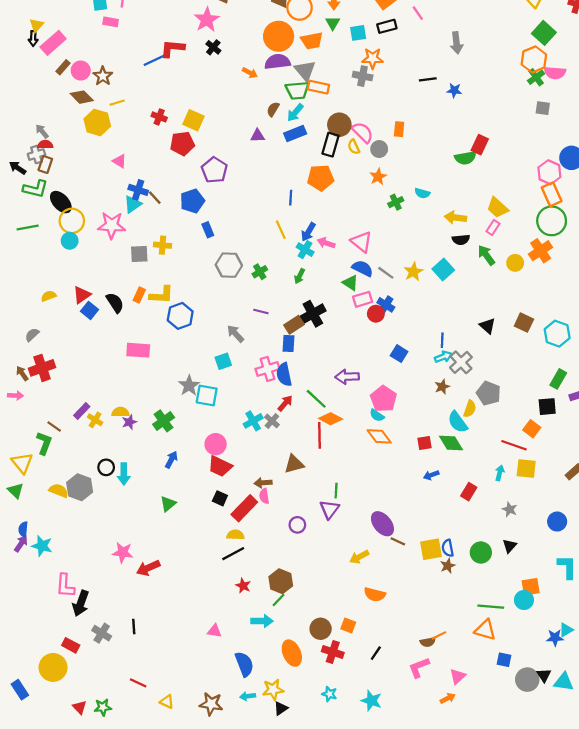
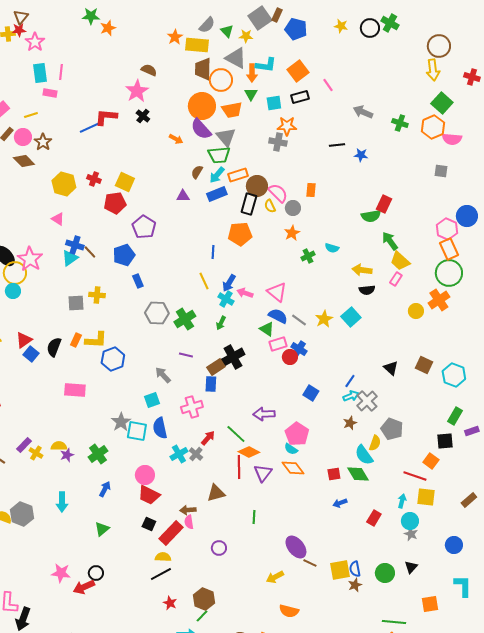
gray arrow: (457, 43) -> (363, 112), turned 120
purple semicircle: (277, 62) -> (201, 129), turned -125
green cross: (536, 77) -> (400, 123), moved, turned -35
orange rectangle: (318, 87) -> (238, 175), moved, turned -30
yellow line: (117, 103) -> (31, 115), moved
yellow hexagon: (97, 122) -> (64, 184), moved
pink star: (112, 225) -> (30, 259), moved, turned 30
green arrow: (486, 255) -> (390, 241), moved
green cross: (260, 272) -> (185, 319), size x1.5
black semicircle: (115, 303) -> (54, 347), turned -126
blue line: (442, 340) -> (350, 381), turned 32
blue semicircle: (284, 375) -> (160, 428), moved
black circle: (106, 467) -> (96, 573), moved
purple triangle: (329, 509) -> (263, 473), moved
cyan circle: (524, 600) -> (410, 521), moved

